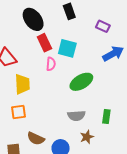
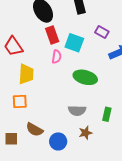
purple rectangle: (103, 26) -> (102, 32), moved
green ellipse: (81, 82) -> (85, 77), turned 40

